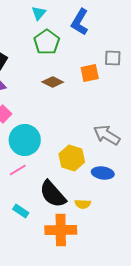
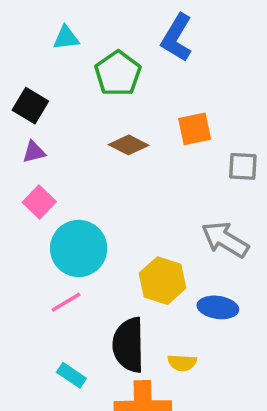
cyan triangle: (39, 13) -> (66, 38), moved, turned 42
gray square: (113, 58) -> (243, 166), moved
black semicircle: (53, 194) -> (129, 345), turned 40

